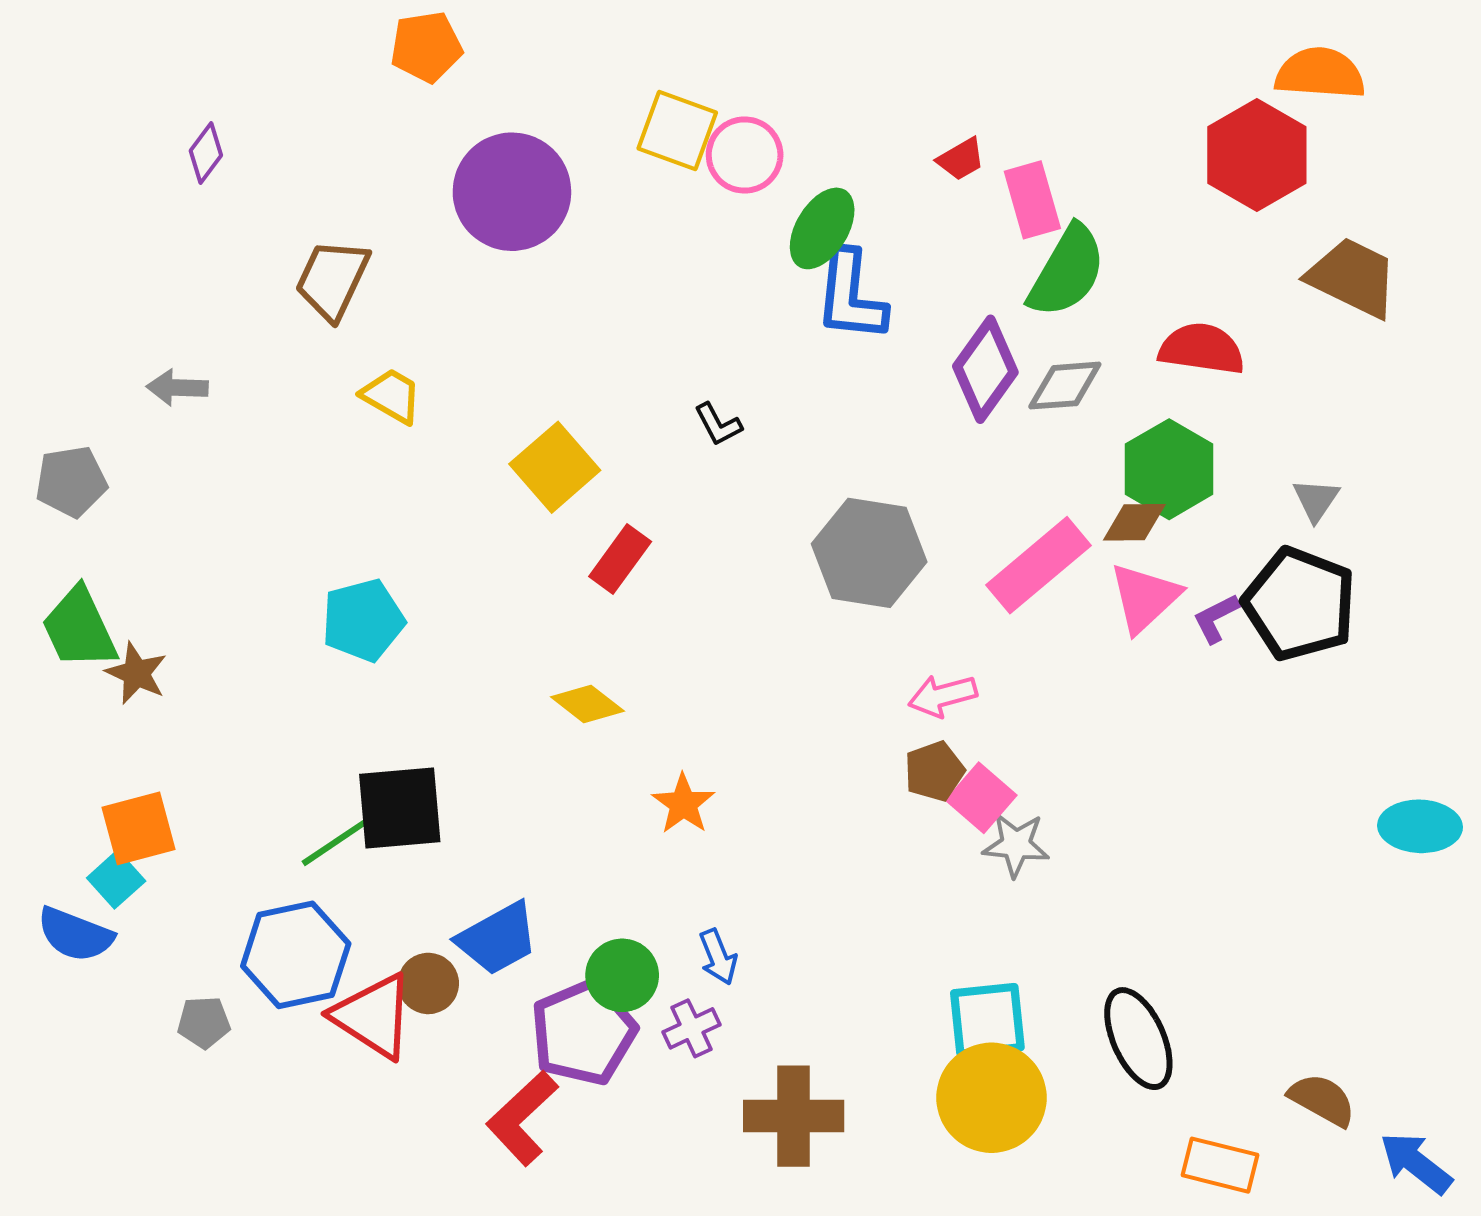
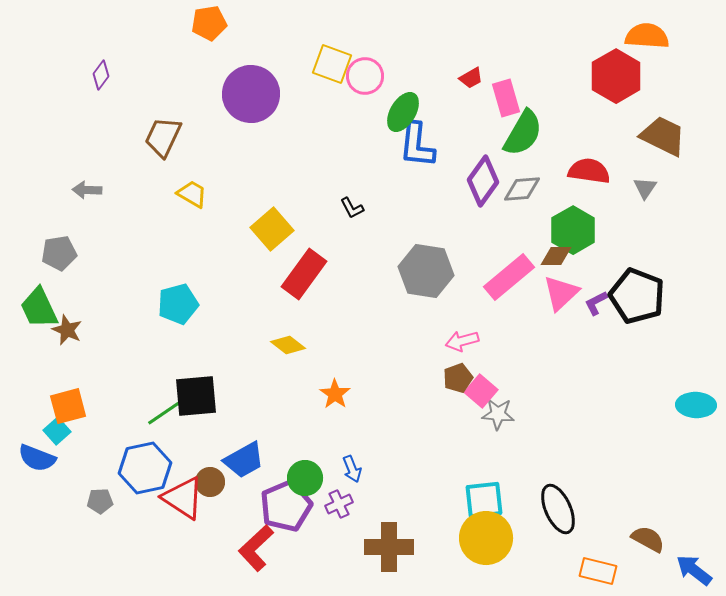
gray pentagon: (71, 481) -> (59, 253), moved
gray triangle: (1316, 500) -> (645, 188), moved
red rectangle: (620, 559) -> (304, 274), size x1.5

